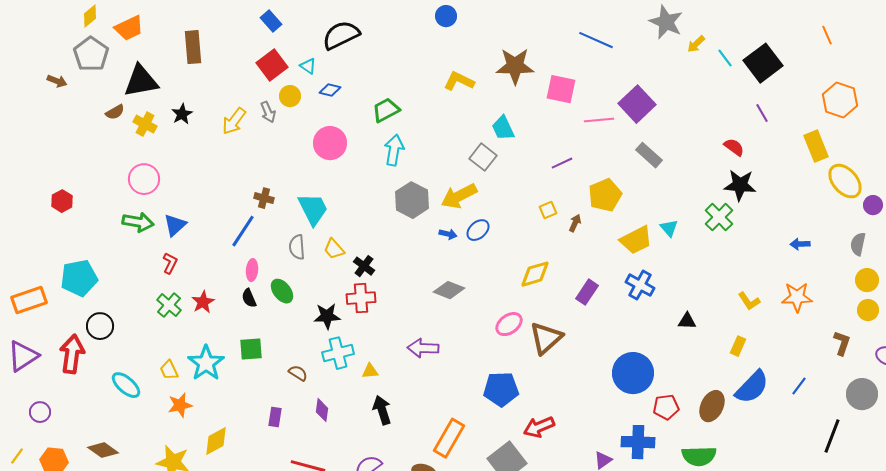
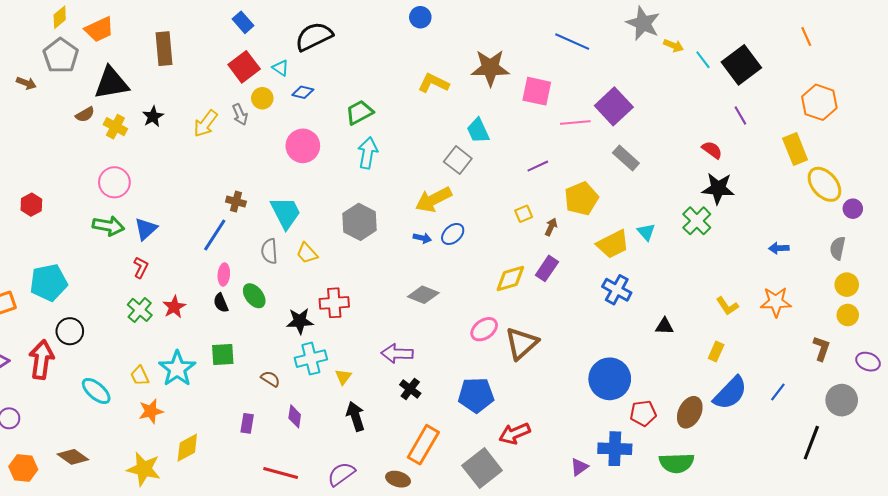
yellow arrow: (696, 44) -> (674, 46), turned -114
gray hexagon: (412, 200) -> (360, 222), moved
black cross: (364, 266) -> (410, 389), moved
purple rectangle: (587, 292) -> (547, 268), moved
yellow triangle: (370, 371) -> (343, 377), turned -48

